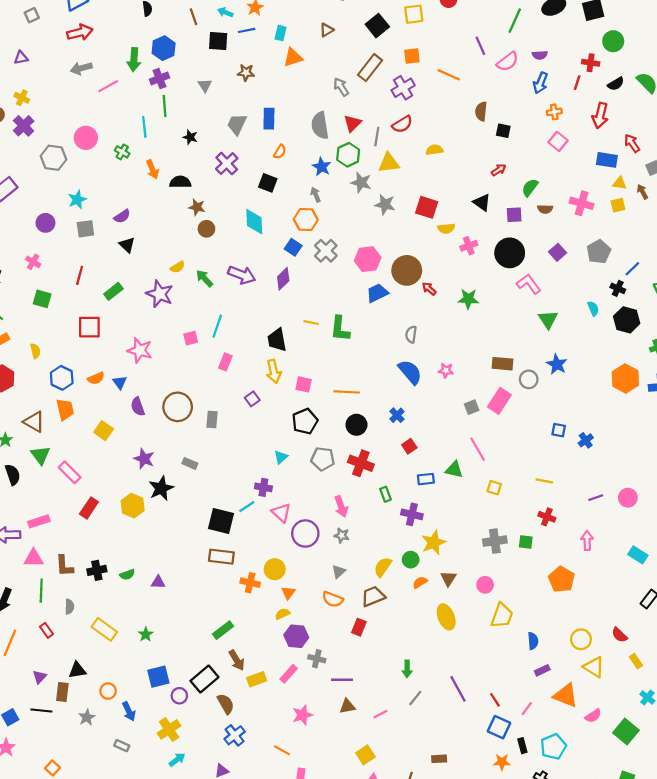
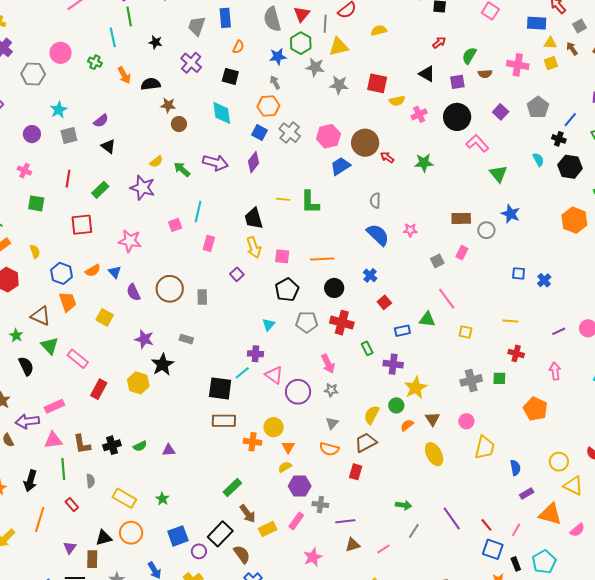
blue star: (322, 167) -> (278, 57), turned -30
pink rectangle: (499, 401) -> (462, 253), size x0.6
green arrow: (407, 669) -> (404, 505), turned -77
orange circle: (108, 691) -> (131, 533), moved, size x1.5

